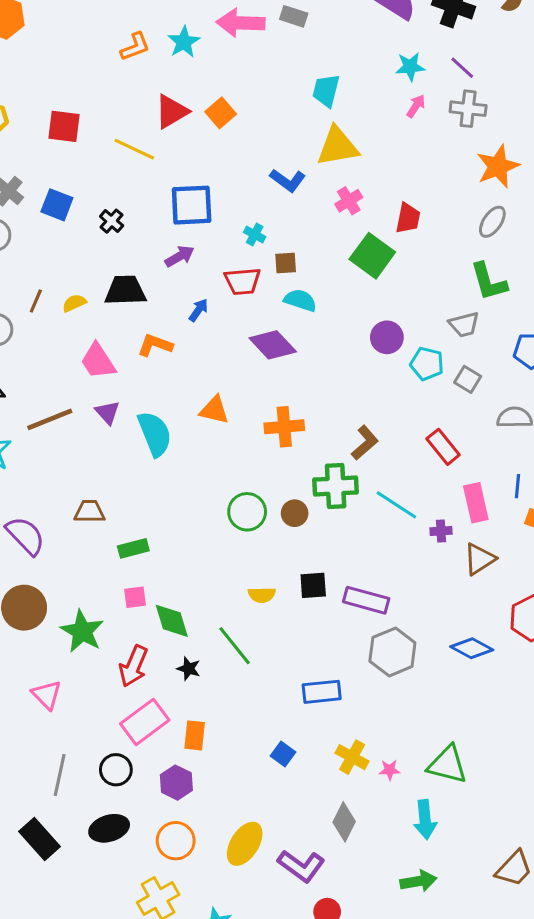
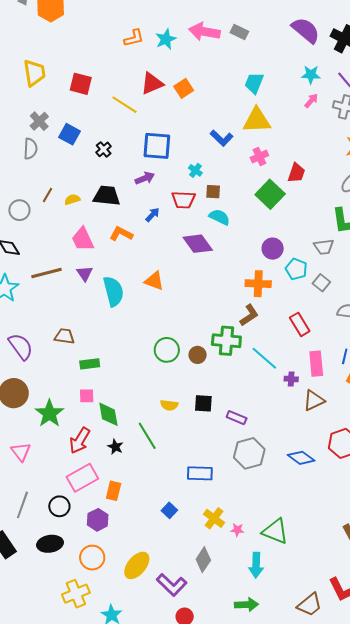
orange cross: (284, 427) -> (258, 284), moved
purple rectangle: (366, 600) -> (237, 418), size x0.7

